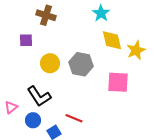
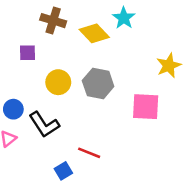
yellow diamond: (112, 40) -> (94, 33), moved, turned -30
blue circle: (33, 120) -> (13, 109), moved

